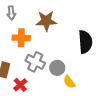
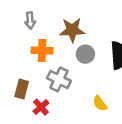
gray circle: (57, 68) -> (85, 54), moved

